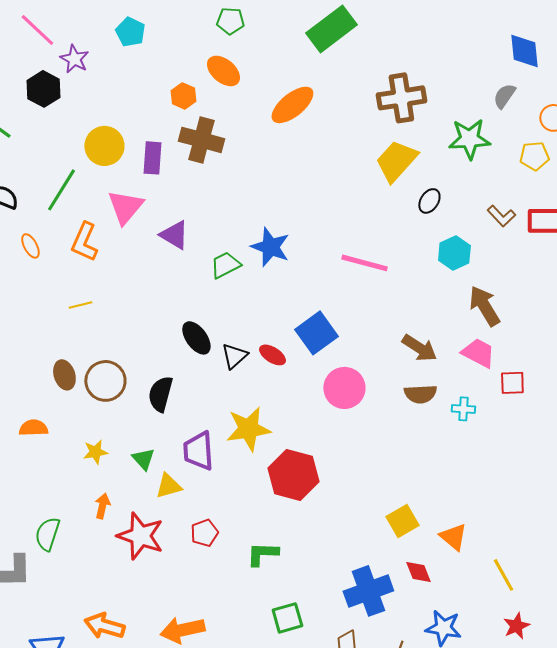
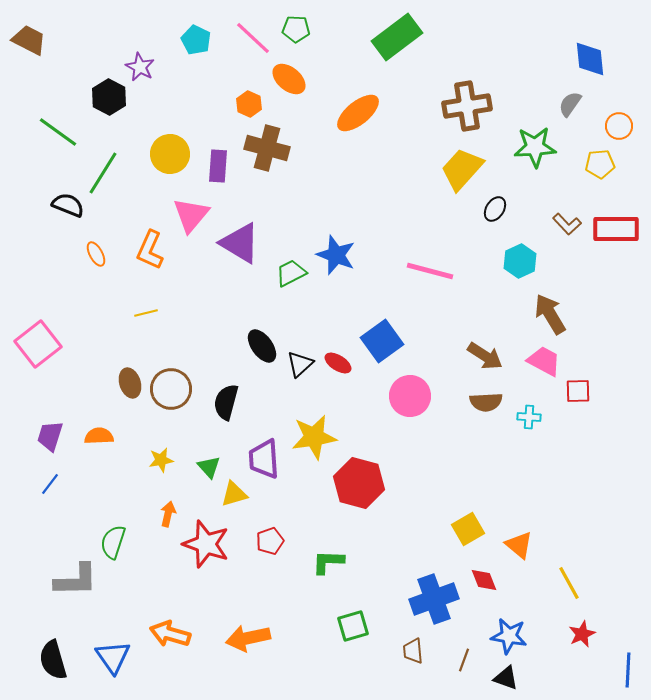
pink line: (37, 30) -> (253, 38), moved
green line: (61, 190) -> (103, 173), moved
purple triangle: (174, 235) -> (240, 243), size x1.4

